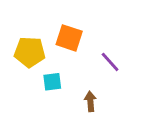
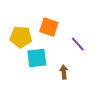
cyan square: (52, 82) -> (37, 58), size x1.5

